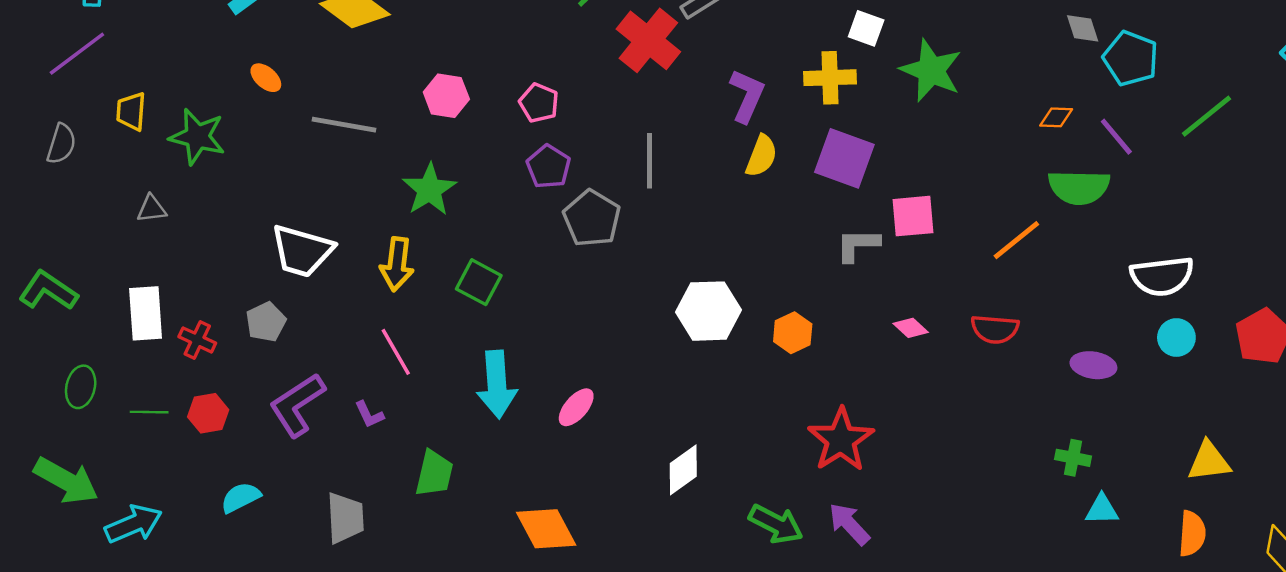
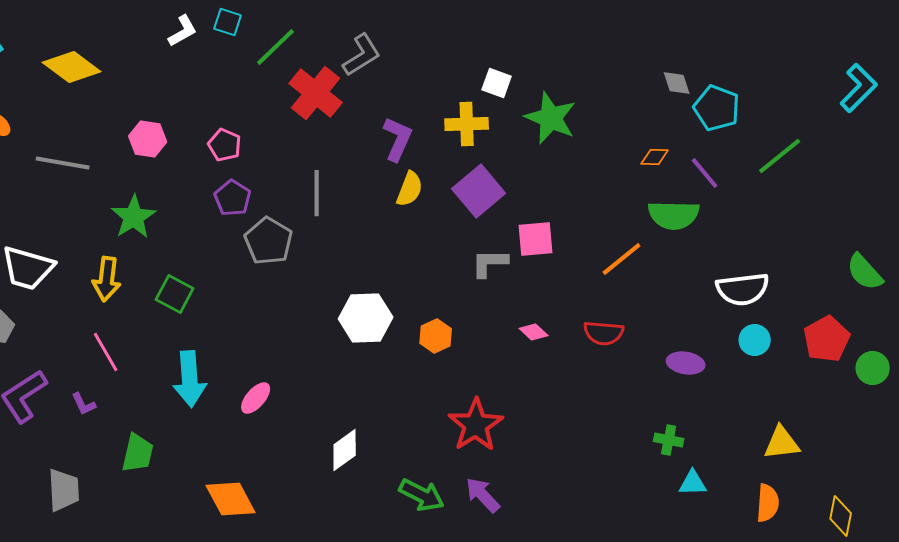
purple square: (844, 158) -> (479, 191), turned 30

